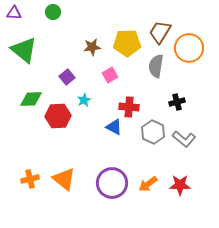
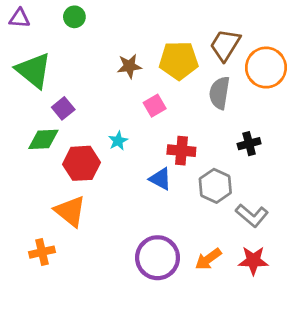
purple square: (67, 77) -> (63, 108), moved
gray L-shape: (184, 139) -> (252, 215), moved
orange triangle: (64, 179) -> (70, 211), moved

